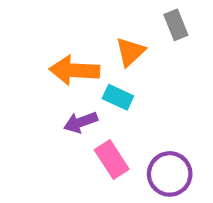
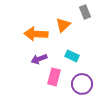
cyan rectangle: (118, 97) -> (72, 56), moved
pink rectangle: (112, 159) -> (54, 77), turned 48

